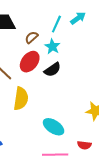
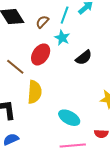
brown semicircle: (32, 37) -> (42, 22), moved
black semicircle: (52, 70) -> (84, 58), moved

